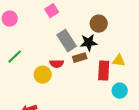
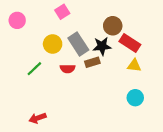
green line: (15, 57) -> (34, 69), moved
red rectangle: (104, 71) -> (130, 43), moved, turned -60
yellow circle: (43, 75) -> (53, 44), moved

